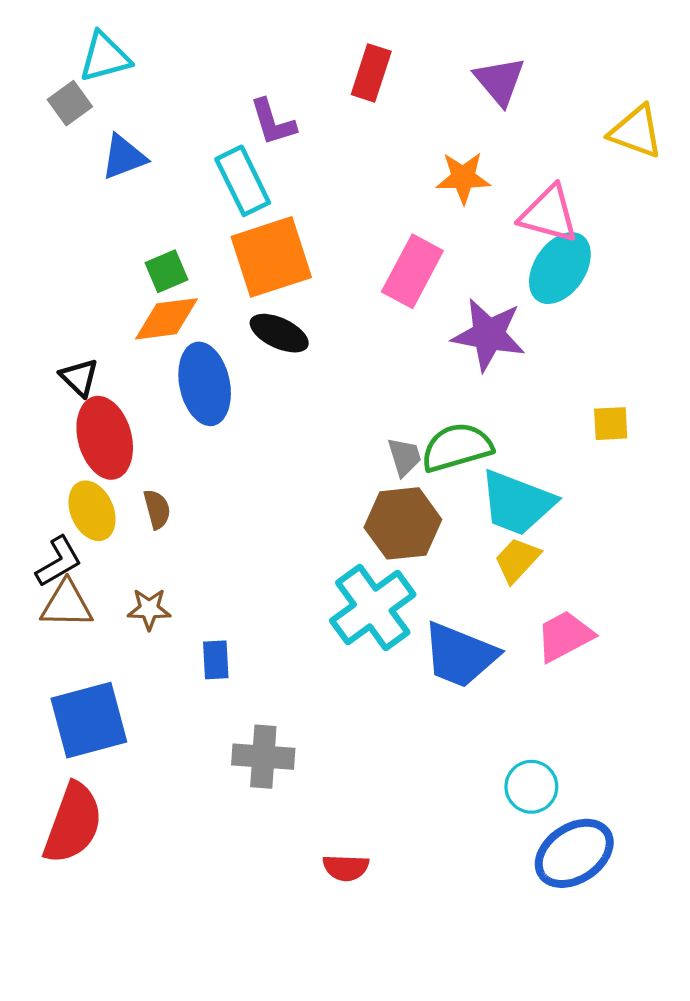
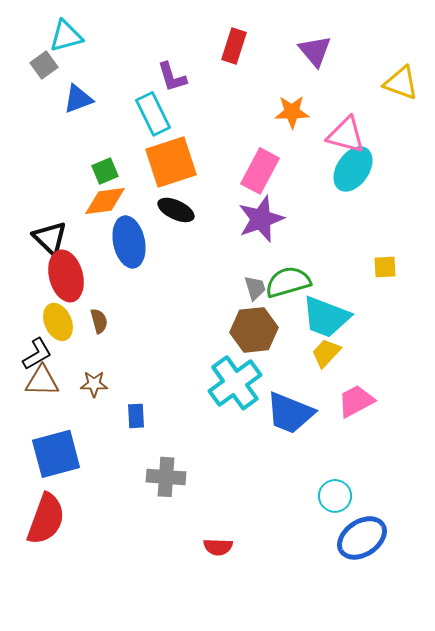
purple star: (489, 335) -> (261, 219), moved, turned -30
black triangle: (79, 378) -> (50, 238), size x1.4

